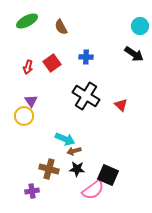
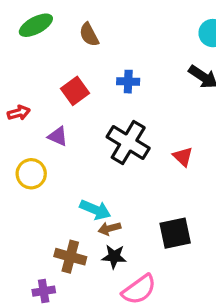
red arrow: (28, 67) -> (19, 113), moved, turned -120
purple triangle: (31, 101) -> (58, 136), moved, turned -32
black square: (108, 175) -> (175, 233), moved, turned -35

